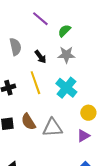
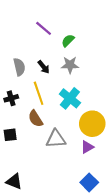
gray semicircle: (15, 47) -> (19, 67), moved
yellow circle: (88, 113) -> (92, 124), size x1.6
brown semicircle: (28, 122) -> (35, 119), moved

